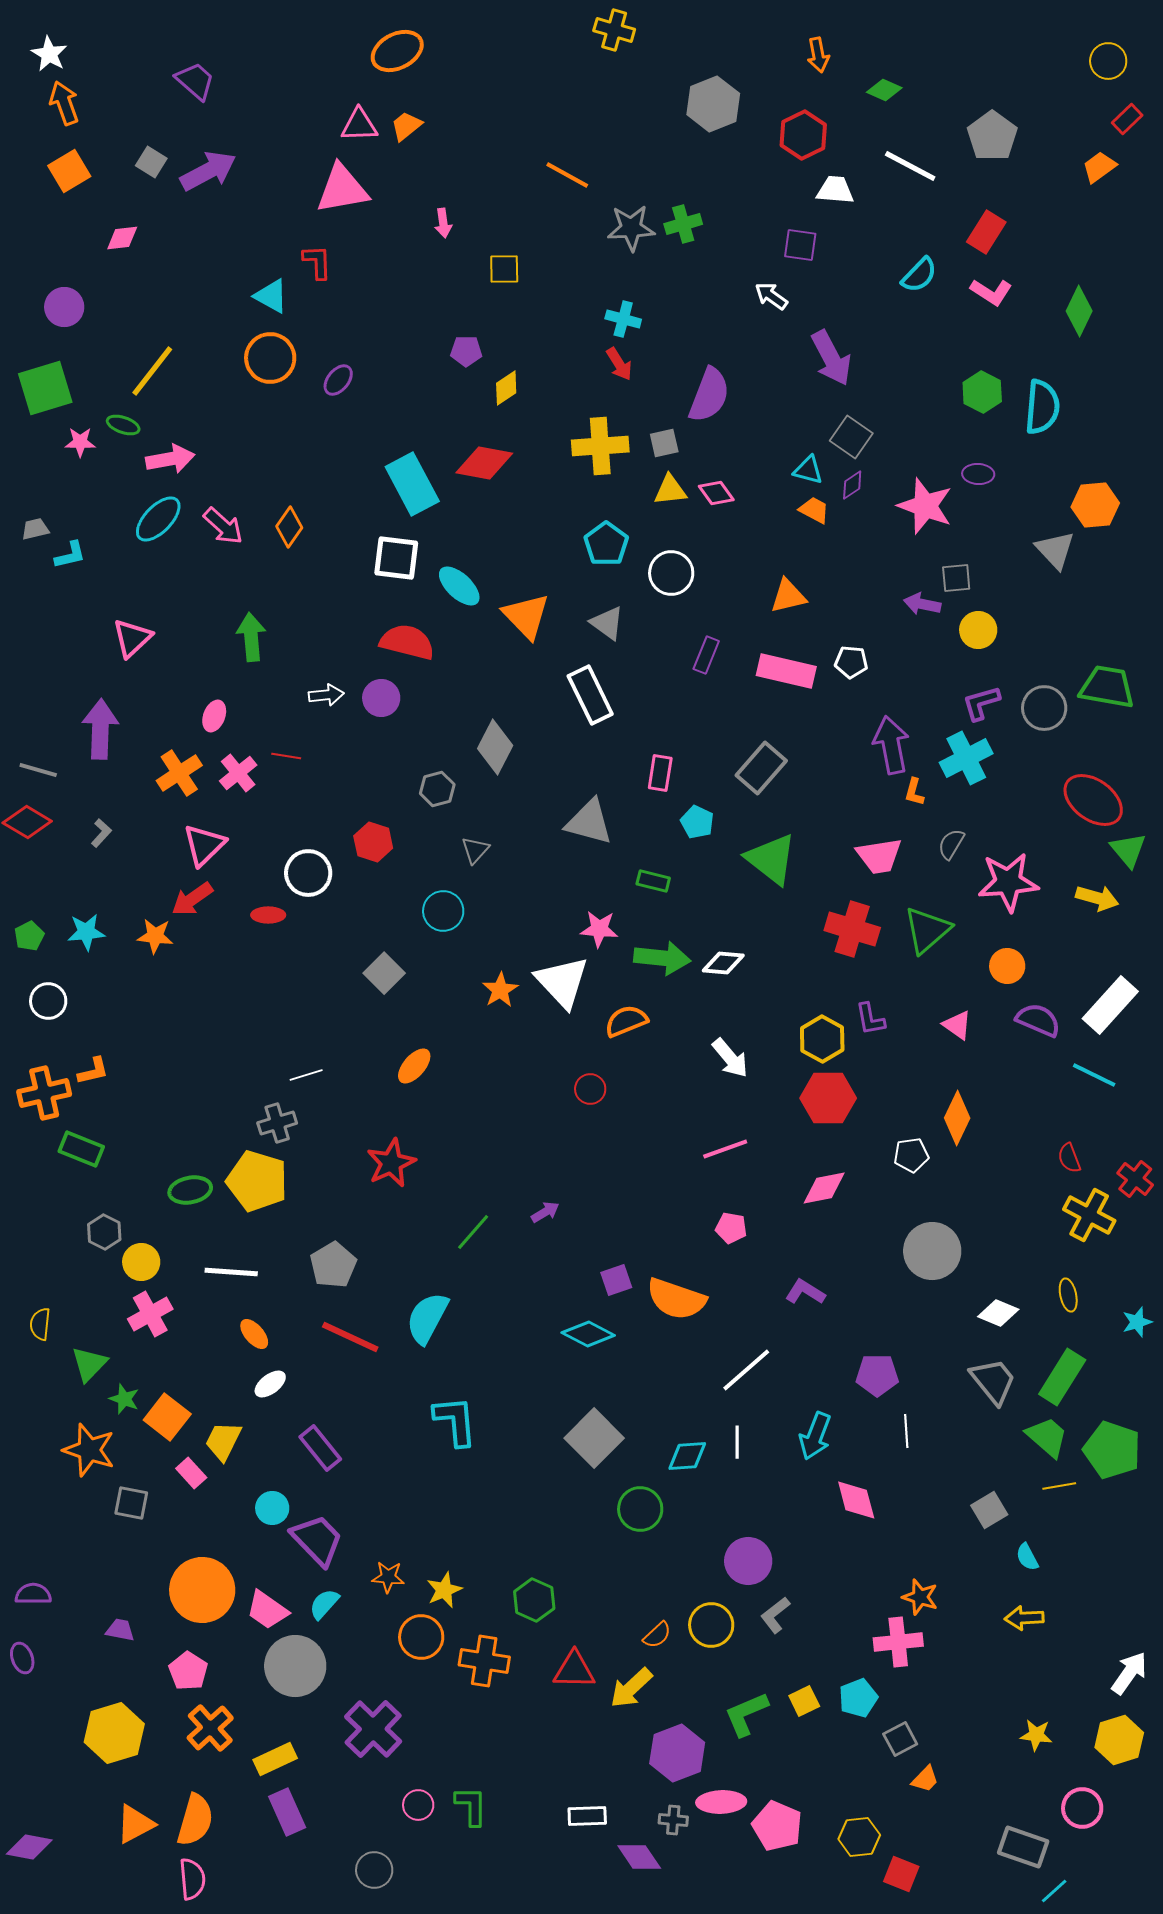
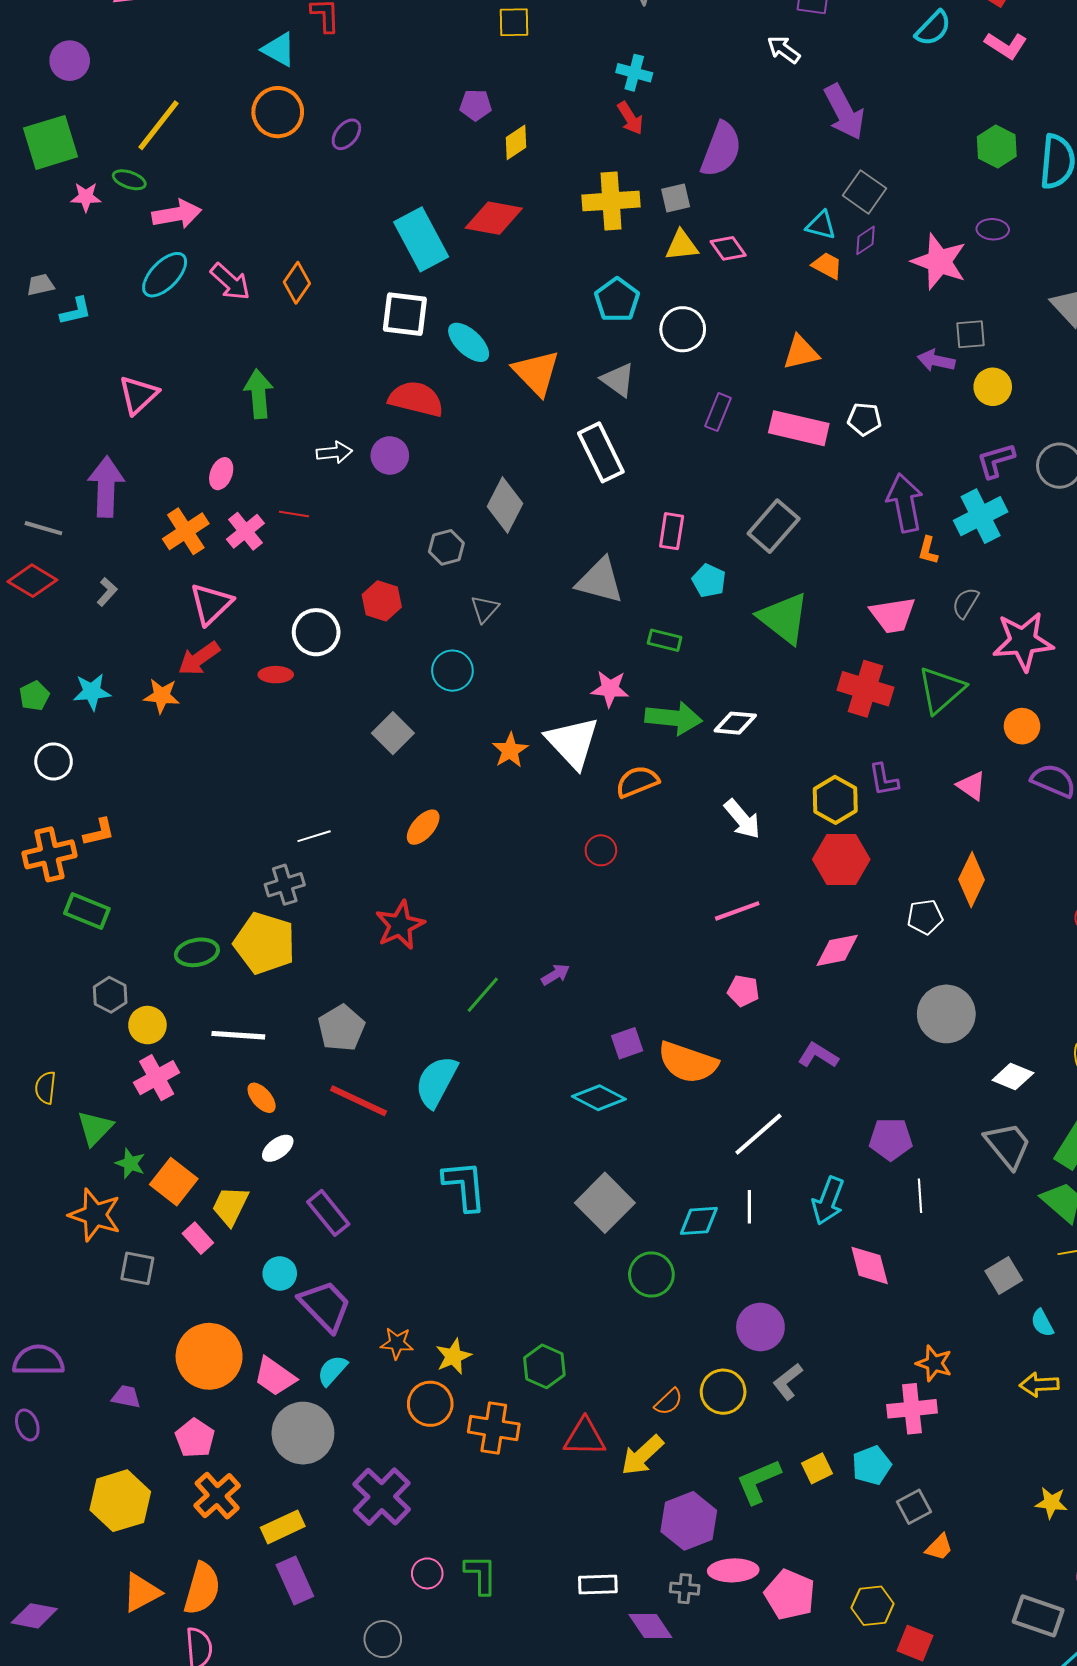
purple semicircle: (33, 1594) -> (38, 1360), size x1.4

